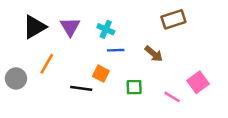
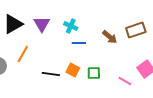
brown rectangle: (173, 19) -> (136, 30), moved
brown arrow: (154, 54) -> (110, 37), moved
orange square: (101, 74) -> (73, 70), moved

